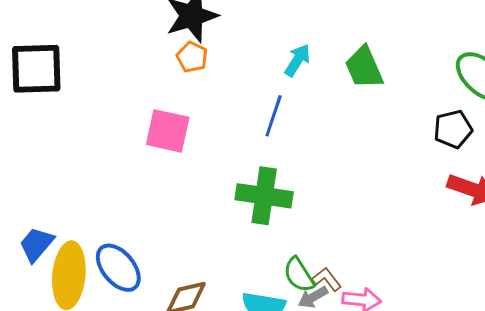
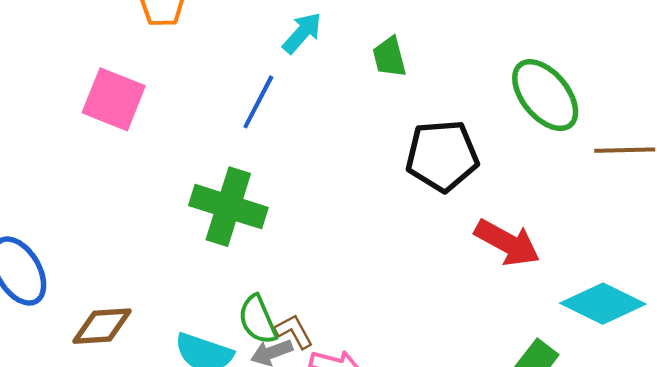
green trapezoid: (364, 67) -> (389, 57), size x0.7
black pentagon: (453, 129) -> (442, 156), moved, size x1.4

